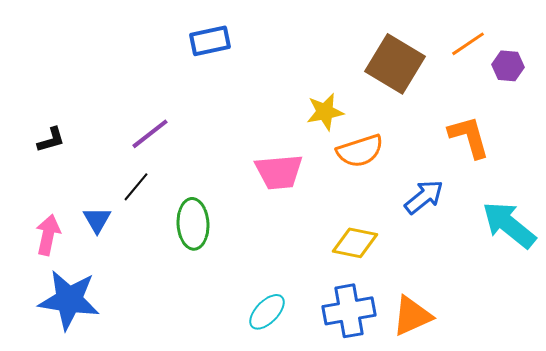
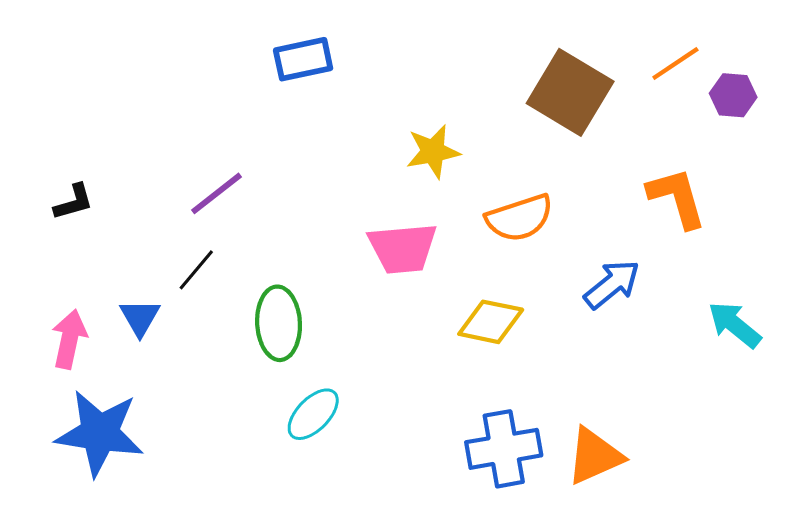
yellow star: (325, 112) -> (433, 152), moved
cyan arrow: (509, 225) -> (735, 325), size x0.7
yellow diamond: (355, 243) -> (491, 322), moved
cyan ellipse: (267, 312) -> (313, 414), moved

